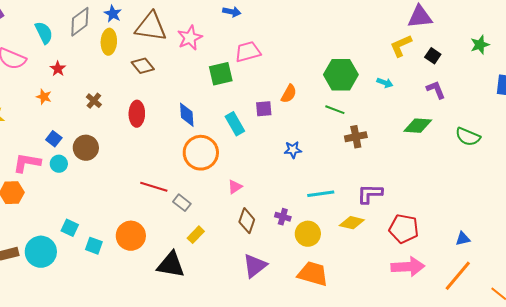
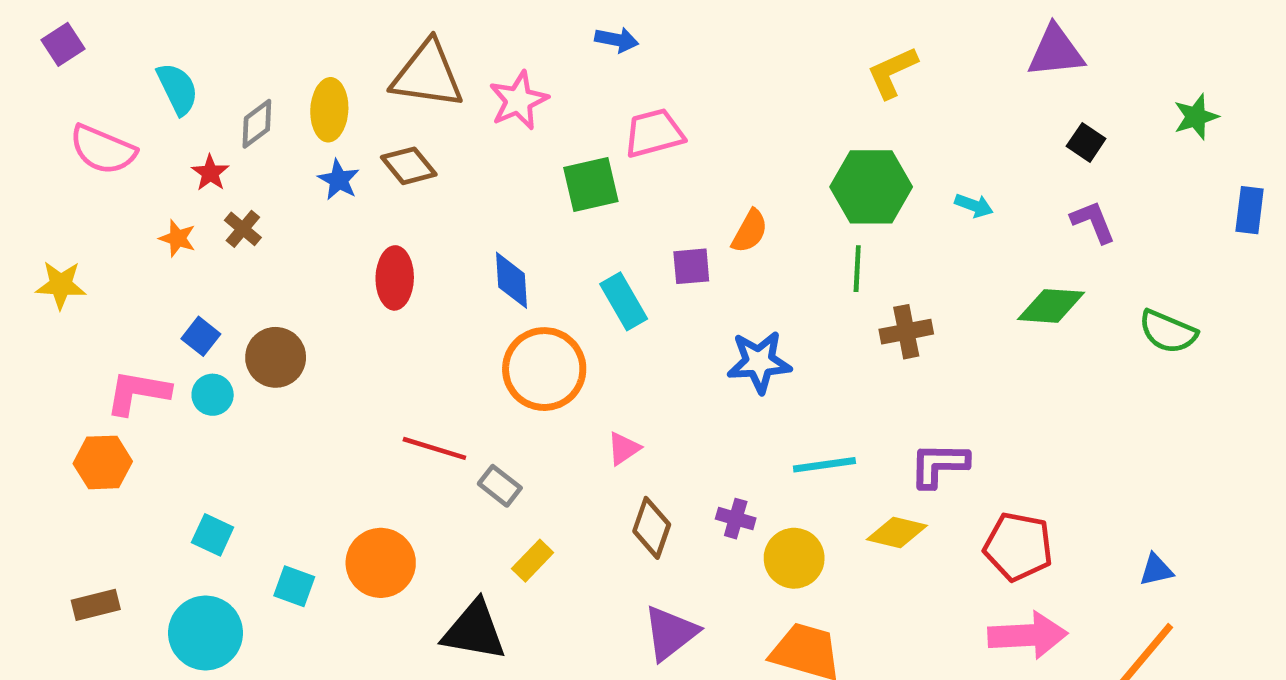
blue star: (113, 14) -> (339, 180), moved
gray diamond: (80, 22) -> (257, 124), moved, size x0.7
yellow L-shape: (401, 46) -> (892, 72), moved
brown cross: (94, 101) -> (243, 229), moved
green line: (335, 110) -> (857, 269), turned 72
blue star: (293, 150) -> (759, 362), size x1.5
cyan square: (70, 228) -> (213, 535), moved
cyan circle: (41, 252) -> (206, 633), moved

